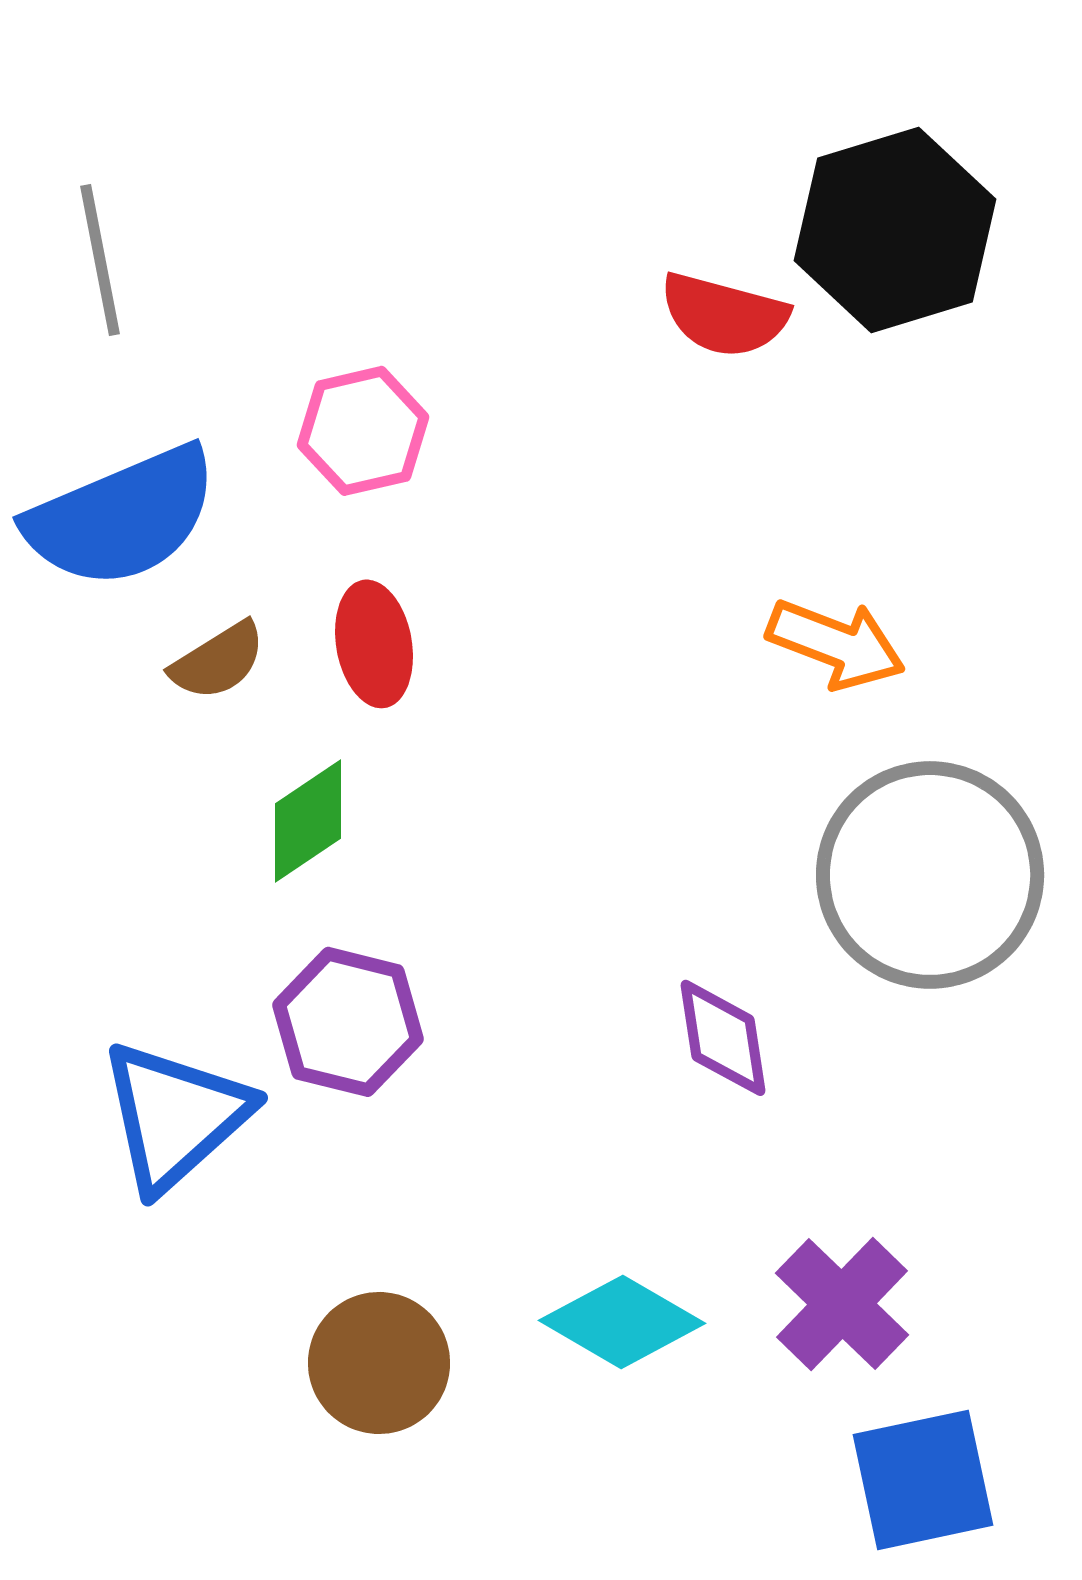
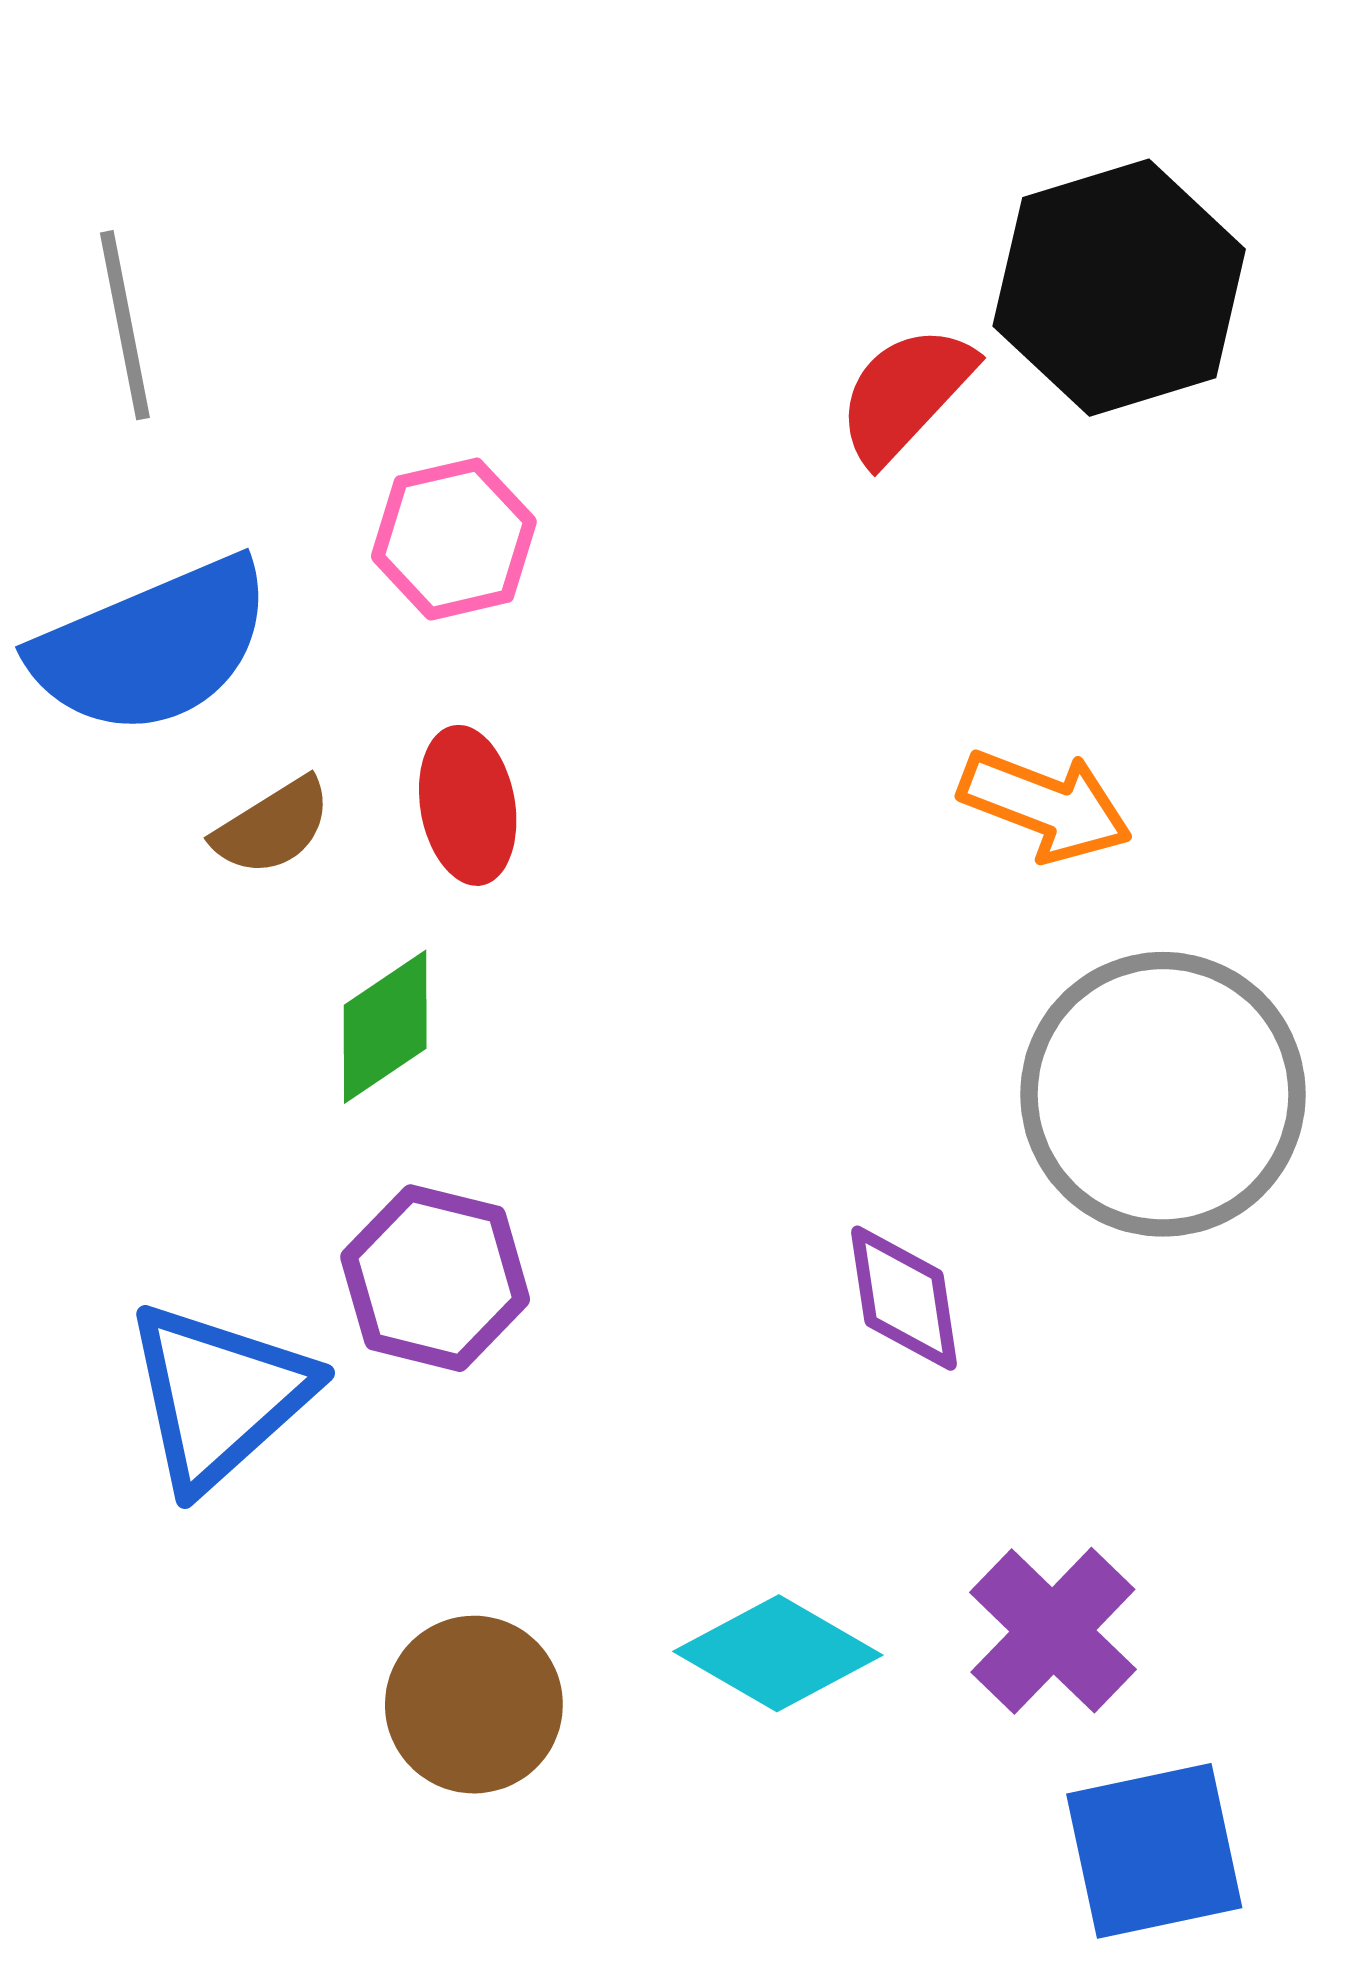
red semicircle: (724, 315) -> (905, 394), turned 118

